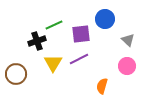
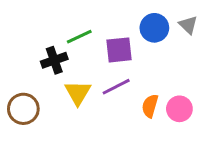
gray triangle: (128, 40) -> (188, 25), moved
pink circle: (127, 66) -> (179, 109), moved
orange semicircle: (102, 86) -> (150, 106), moved

